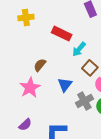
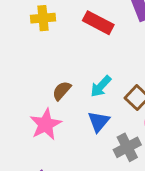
red rectangle: (62, 34) -> (98, 23), moved
cyan arrow: (79, 49) -> (101, 86), moved

